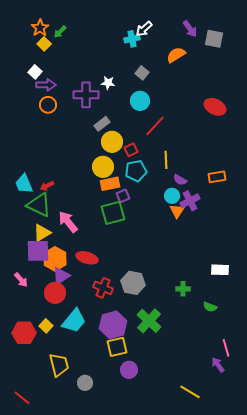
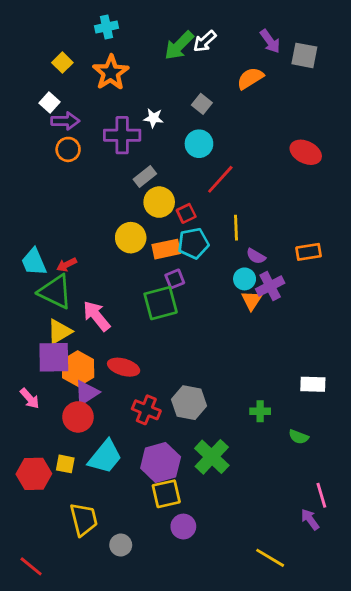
orange star: (40, 28) -> (111, 73), moved, size x1.4
green arrow: (60, 32) -> (179, 46), moved, size x1.6
cyan cross: (132, 39) -> (106, 27), moved
yellow circle: (103, 167) -> (131, 238), moved
orange rectangle: (110, 184) -> (166, 249), moved
yellow square: (46, 326) -> (65, 464), turned -32

